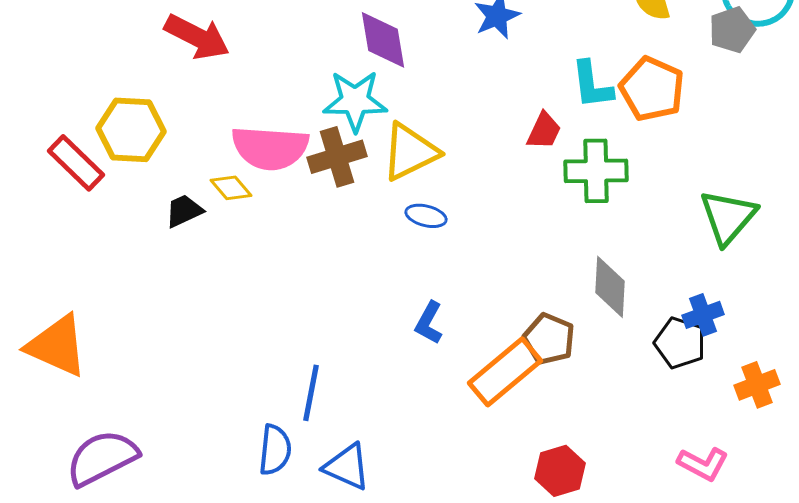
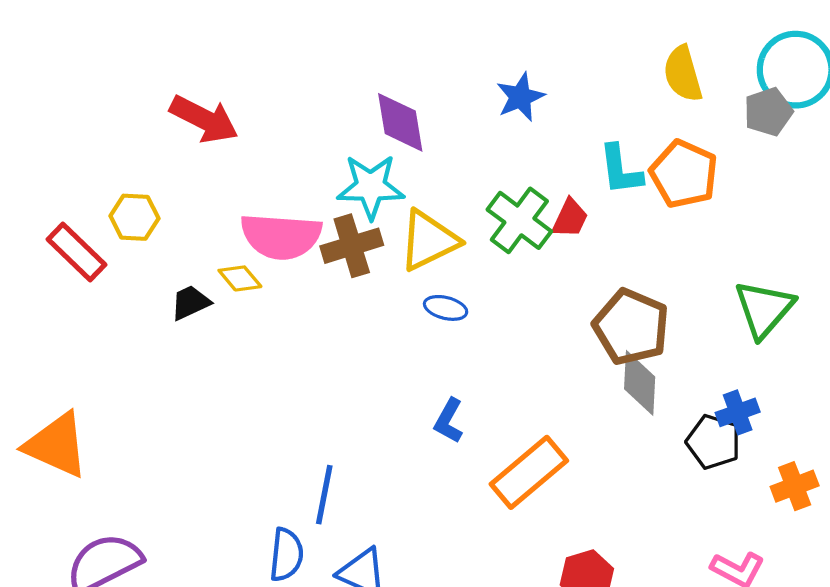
yellow hexagon: (131, 130) -> (134, 217), size x0.7
green cross: (596, 171) -> (519, 220), moved, turned 38
brown pentagon: (549, 339) -> (631, 327), moved, size x1.4

